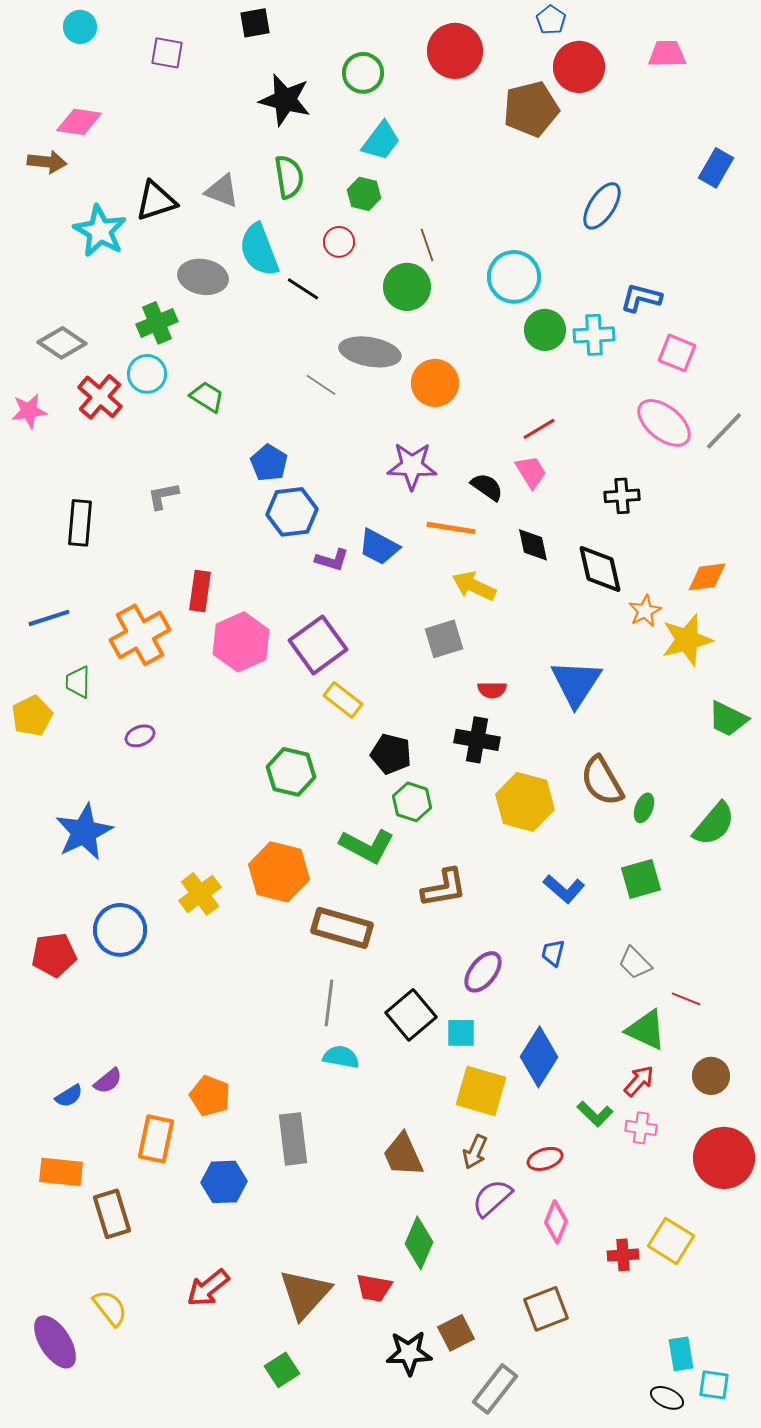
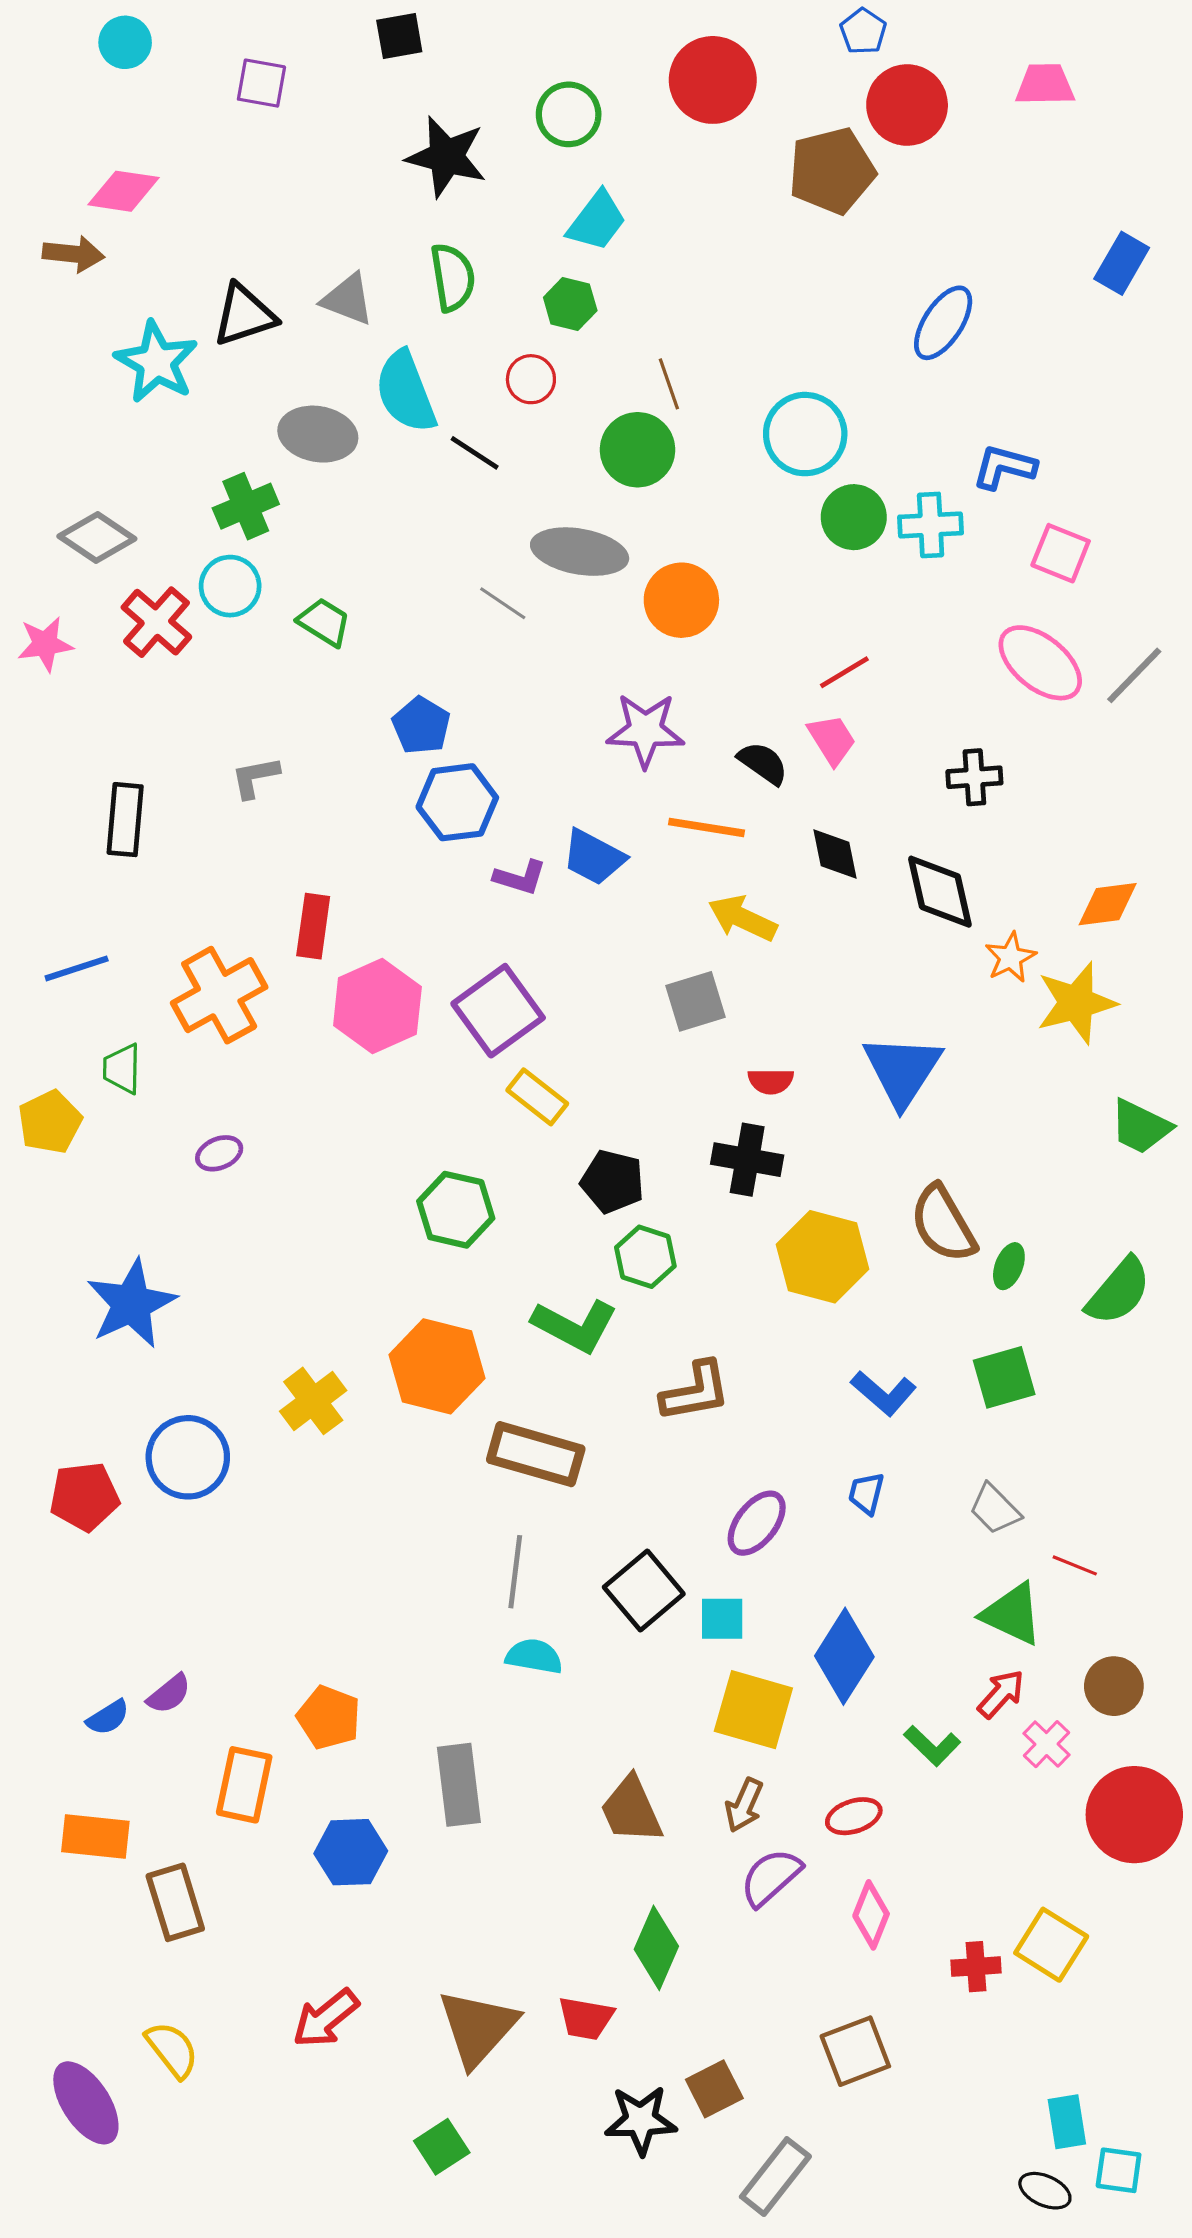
pink cross: (641, 1128) -> (1047, 1744), moved, turned 36

